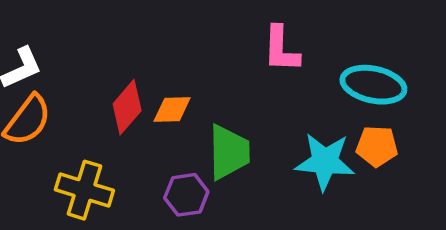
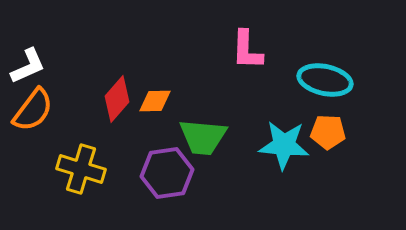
green trapezoid: (229, 152) -> (203, 137), turned 96
purple hexagon: (186, 195) -> (167, 173), size x1.4

